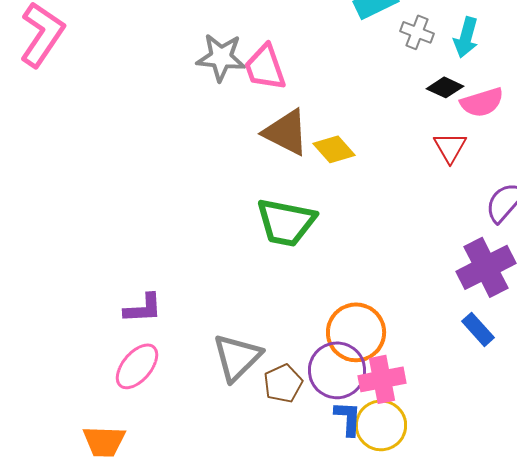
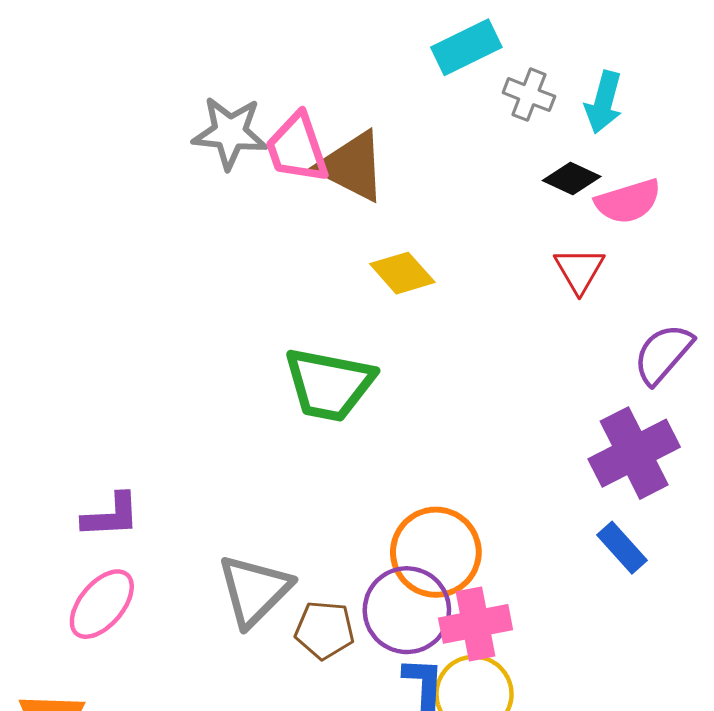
brown triangle: (286, 132) -> (352, 166), moved
brown pentagon: (283, 383) -> (325, 630), turned 30

